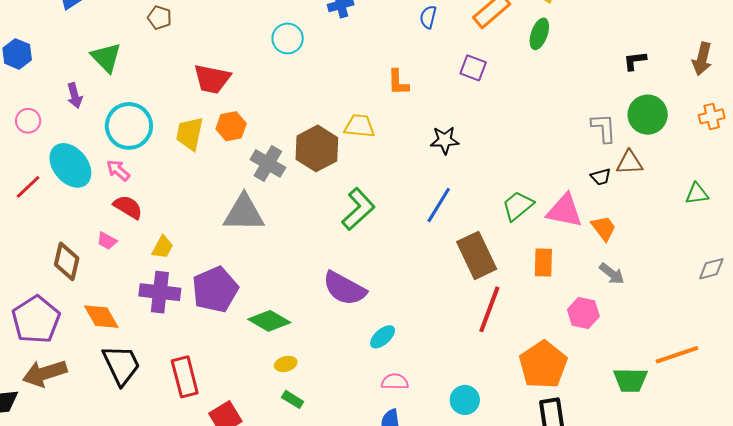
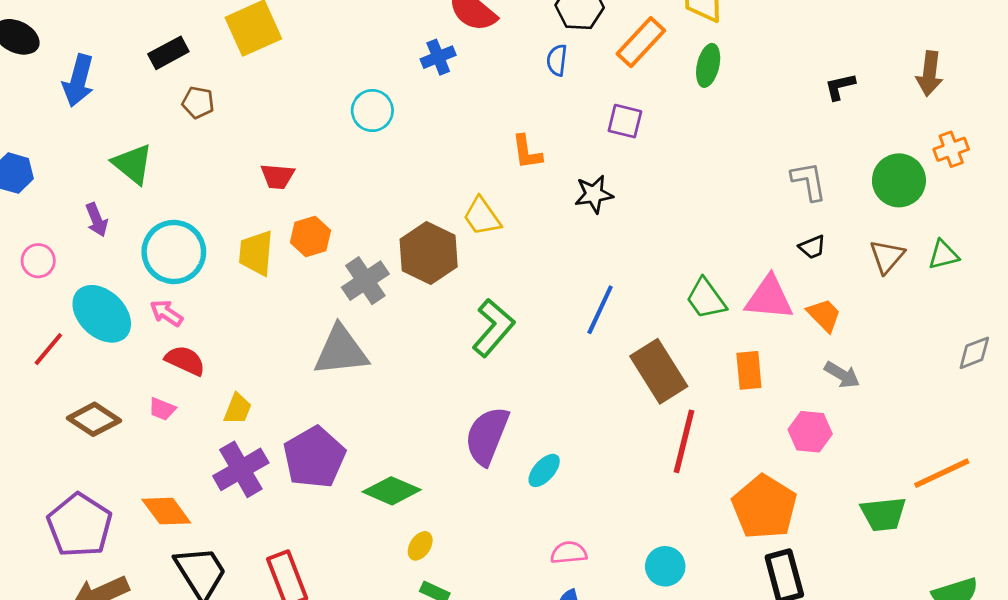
red trapezoid: (212, 79) -> (278, 176), size x0.7
green circle: (648, 115) -> (899, 180), moved
yellow trapezoid: (359, 126) -> (482, 216), turned -124
black star: (445, 140) -> (594, 194), moved
gray cross: (268, 163) -> (365, 281), turned 32
brown triangle: (630, 163) -> (887, 256), moved, turned -40
green trapezoid: (518, 206) -> (706, 299), turned -80
brown diamond: (67, 261) -> (94, 419), moved, turned -63
purple semicircle: (344, 288) -> (487, 436), turned 90
purple cross: (160, 292) -> (241, 469), turned -30
cyan ellipse: (383, 337) -> (544, 470), moved
yellow ellipse: (286, 364) -> (420, 546), turned -35

